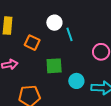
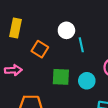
cyan circle: (76, 81) -> (87, 81), moved

